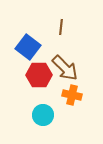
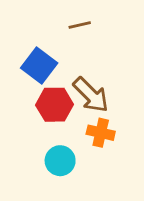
brown line: (61, 27) -> (80, 25), moved, turned 70

